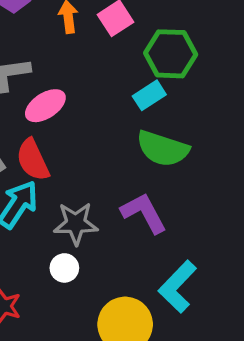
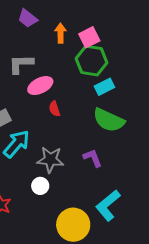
green hexagon: (171, 54) -> (91, 61), moved
red semicircle: (33, 160) -> (54, 109), moved, size x0.6
purple L-shape: (144, 213) -> (93, 158), size x0.7

